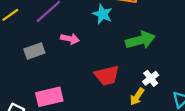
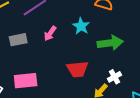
cyan star: (103, 14) -> (81, 26), moved
pink arrow: (70, 39) -> (50, 33), turned 105

